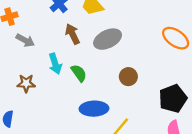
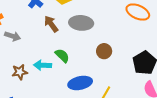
gray ellipse: (108, 39) -> (81, 23), turned 40
cyan arrow: (55, 64) -> (42, 65), moved, turned 120

